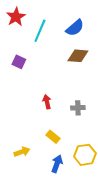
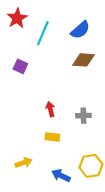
yellow rectangle: (53, 137) -> (52, 137), moved, turned -32
blue arrow: (57, 164) -> (61, 175), turned -84

